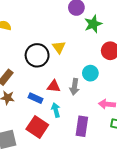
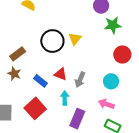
cyan circle: (90, 73) -> (111, 81), moved
cyan arrow: (56, 110) -> (65, 98), moved

